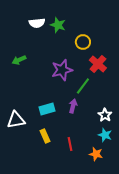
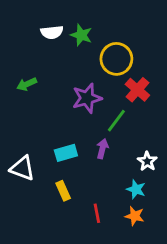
yellow circle: (83, 42) -> (116, 59), size x1.5
white triangle: (16, 120) -> (22, 168), turned 30
cyan star: (105, 135) -> (136, 189), moved
red line: (70, 144) -> (97, 213), moved

